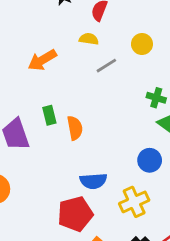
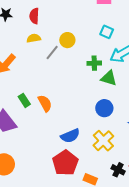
yellow circle: (142, 44) -> (67, 40), moved

